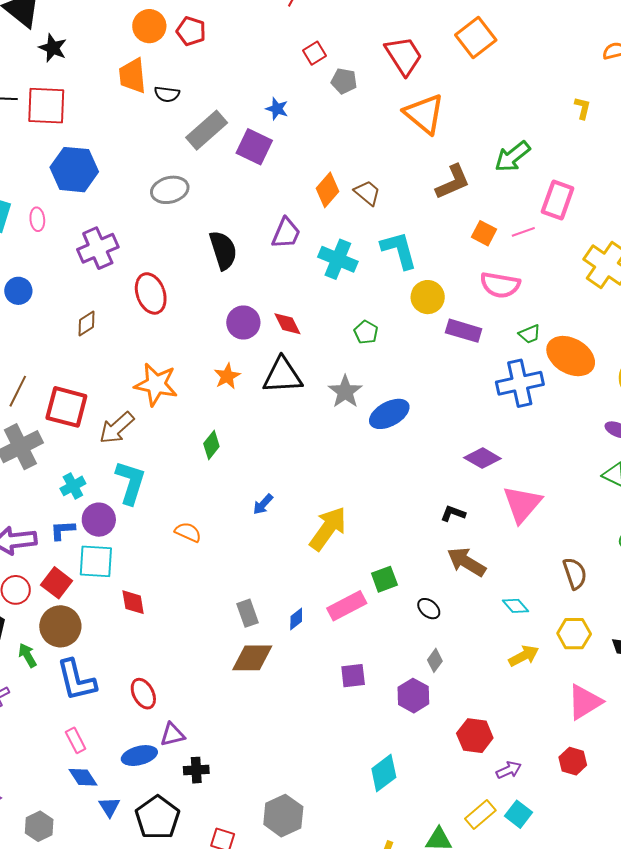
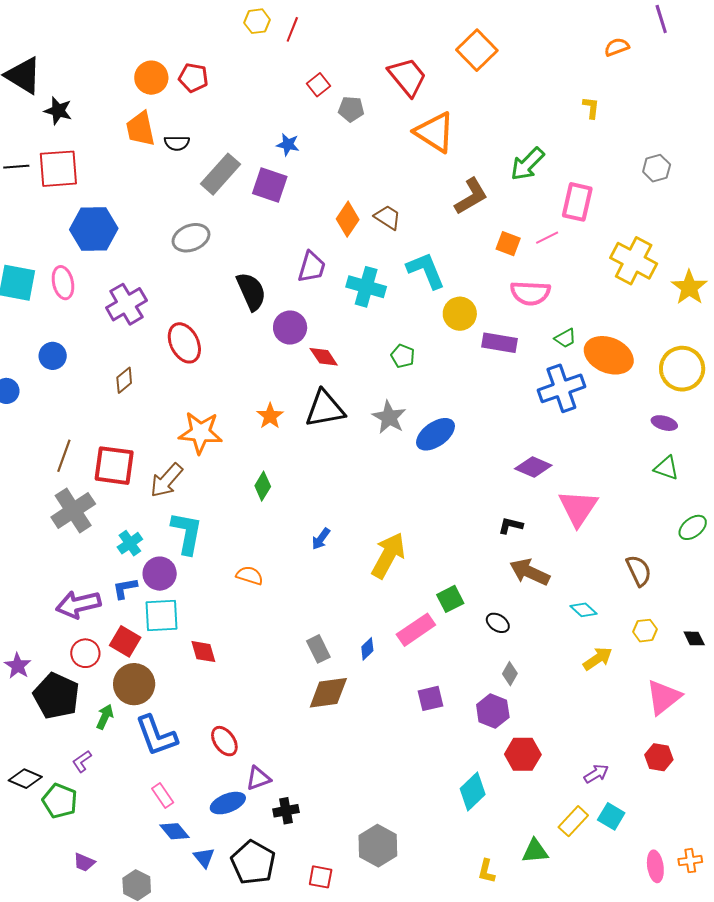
pink ellipse: (37, 219) -> (63, 283), size x1.4
purple circle: (243, 323) -> (290, 328), moved
yellow hexagon: (574, 634) -> (645, 631), size x0.7
green arrow: (27, 655) -> (105, 717), turned 60
red hexagon: (475, 736) -> (523, 754), moved

